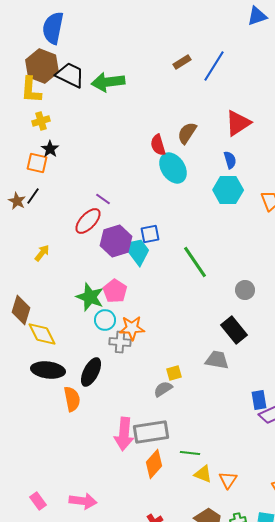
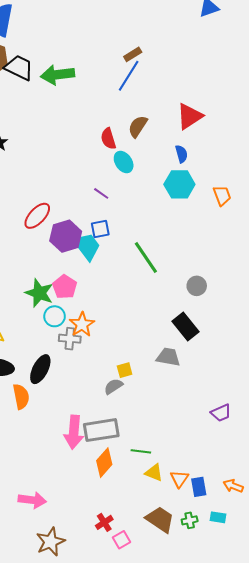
blue line: (214, 66) -> (129, 76), moved
cyan ellipse: (173, 168) -> (124, 162), size x0.7
purple line: (103, 199) -> (101, 193), moved
orange star: (132, 328) -> (82, 324), turned -30
blue rectangle: (259, 400) -> (199, 487), moved

